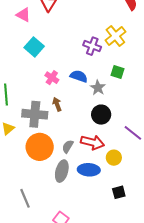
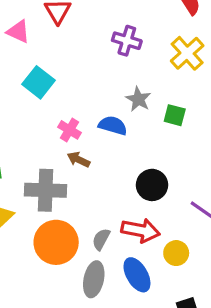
yellow cross: (115, 36) -> (187, 53), moved
purple cross: (92, 46) -> (127, 41), moved
gray star: (98, 88) -> (138, 99), moved
brown arrow: (57, 104) -> (79, 160), moved, turned -40
blue ellipse: (89, 170) -> (137, 275), turned 60

